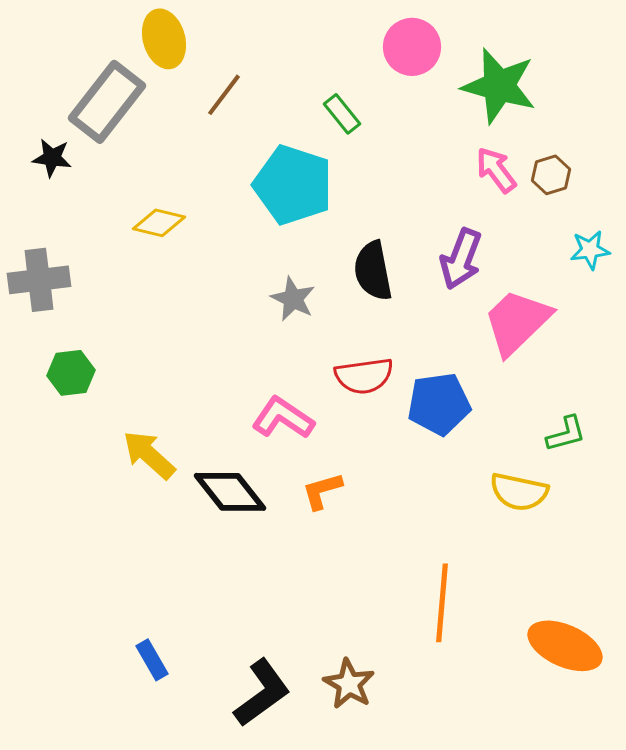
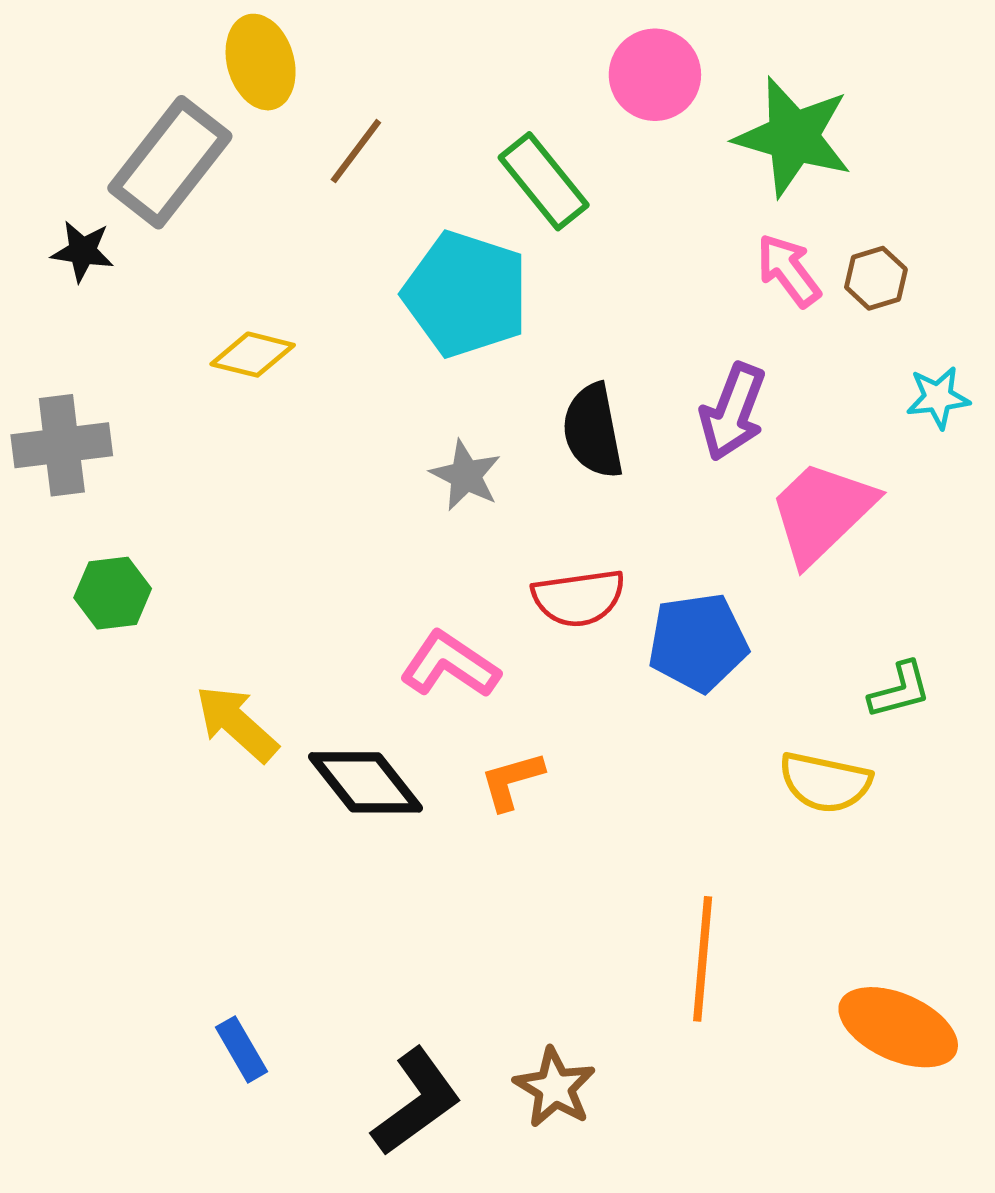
green rectangle: (342, 114) -> (544, 181), size x1.5

